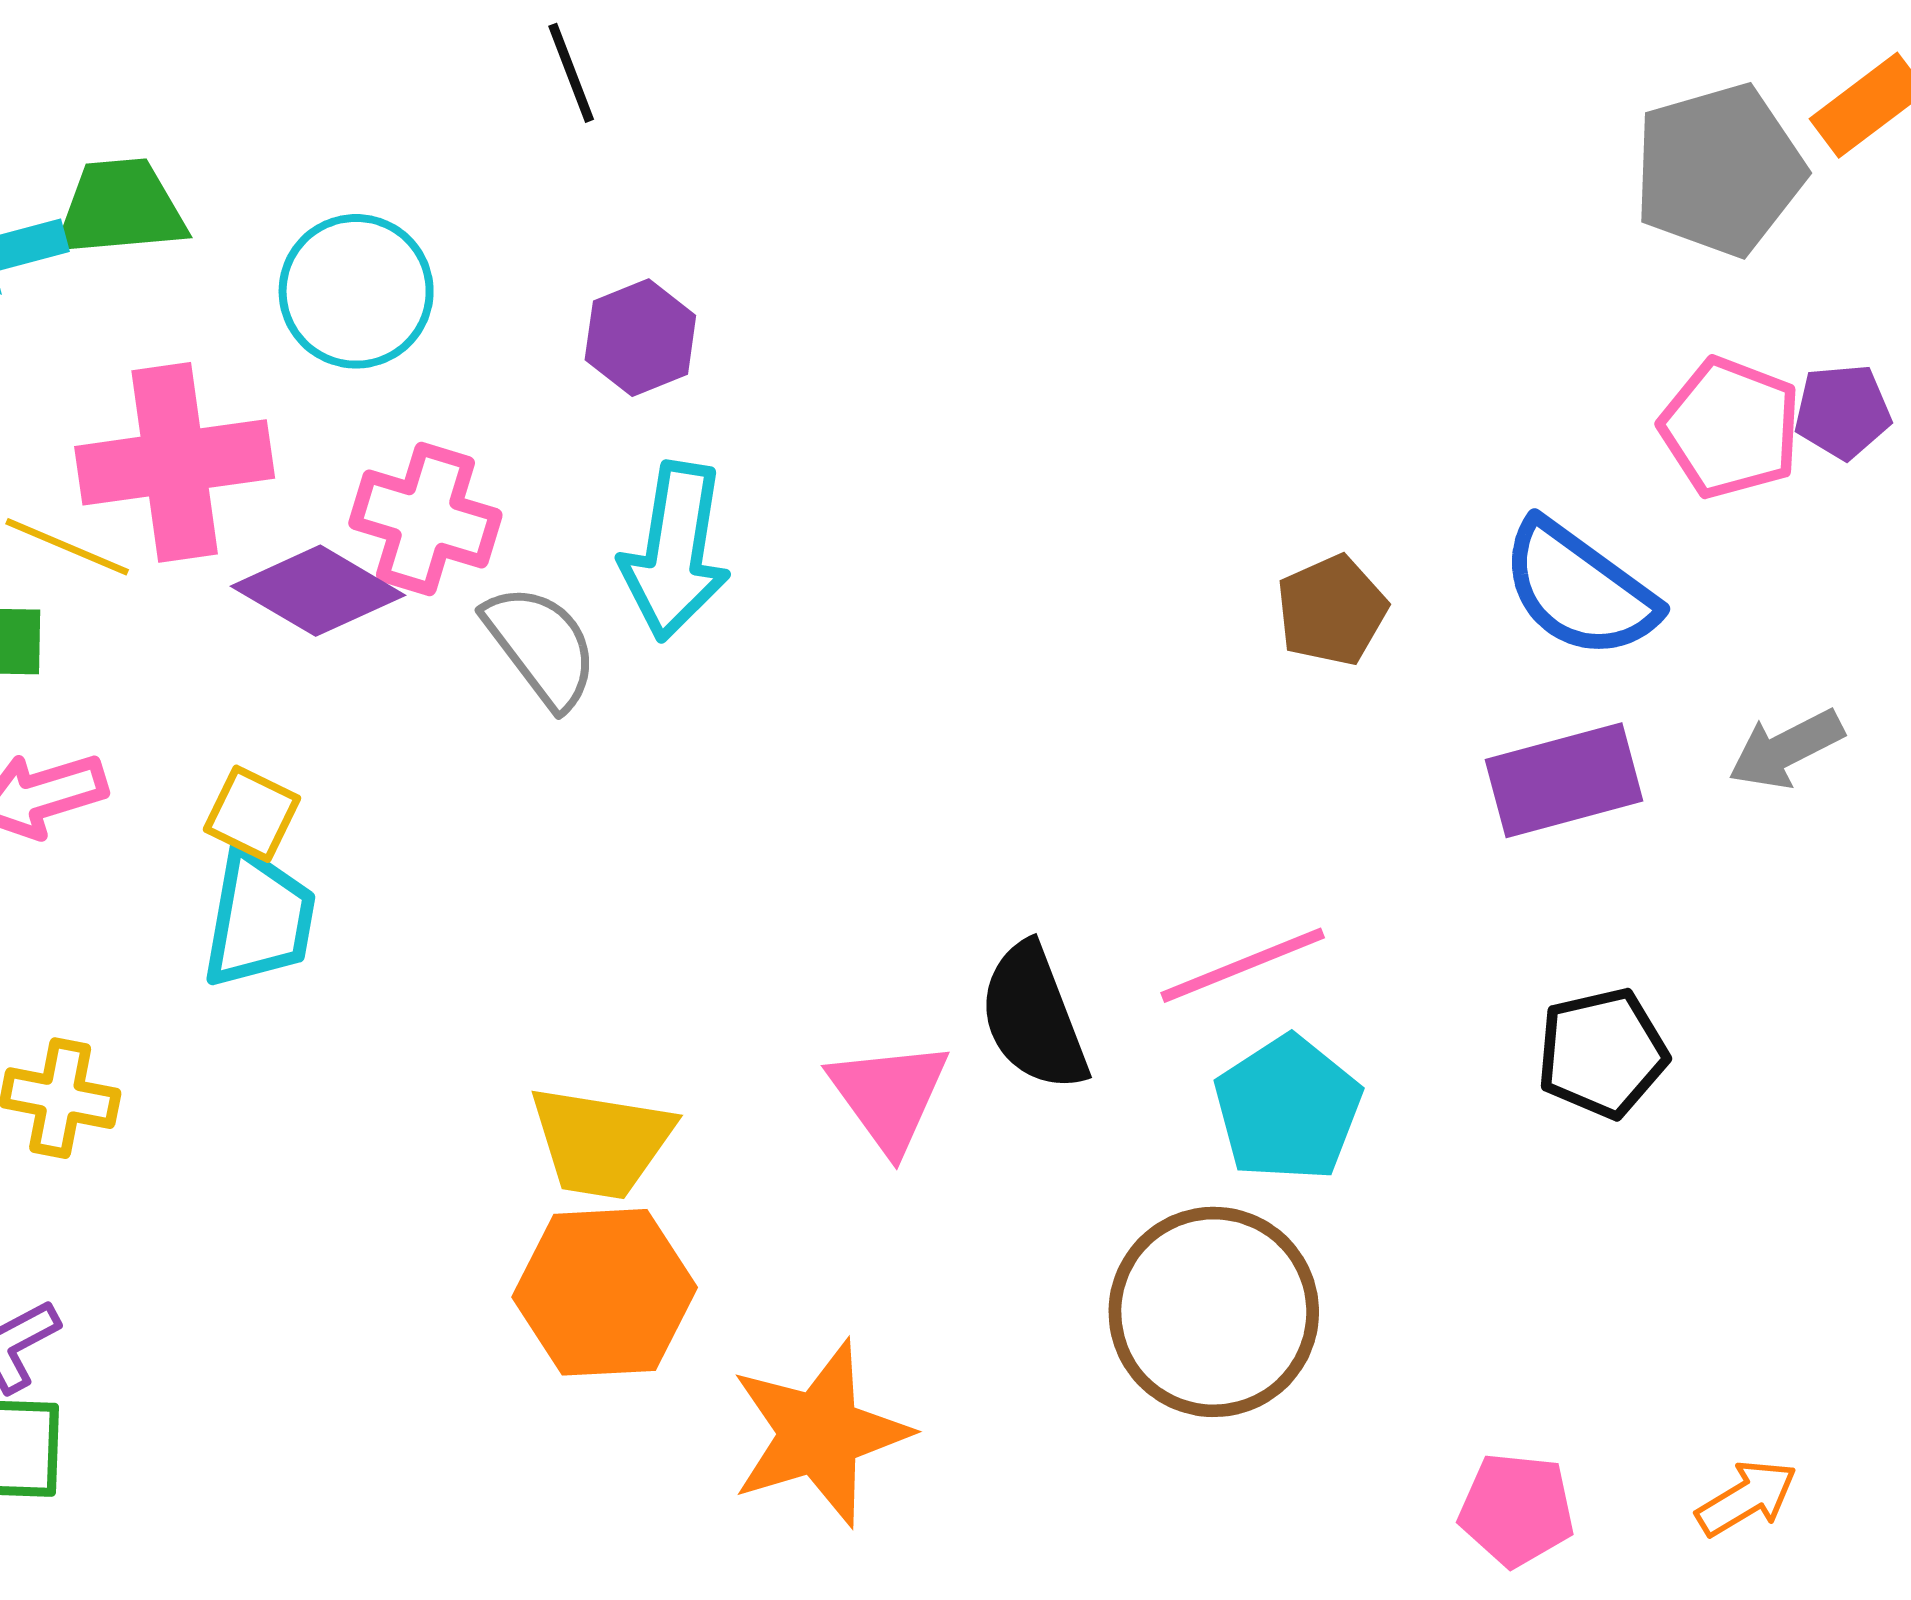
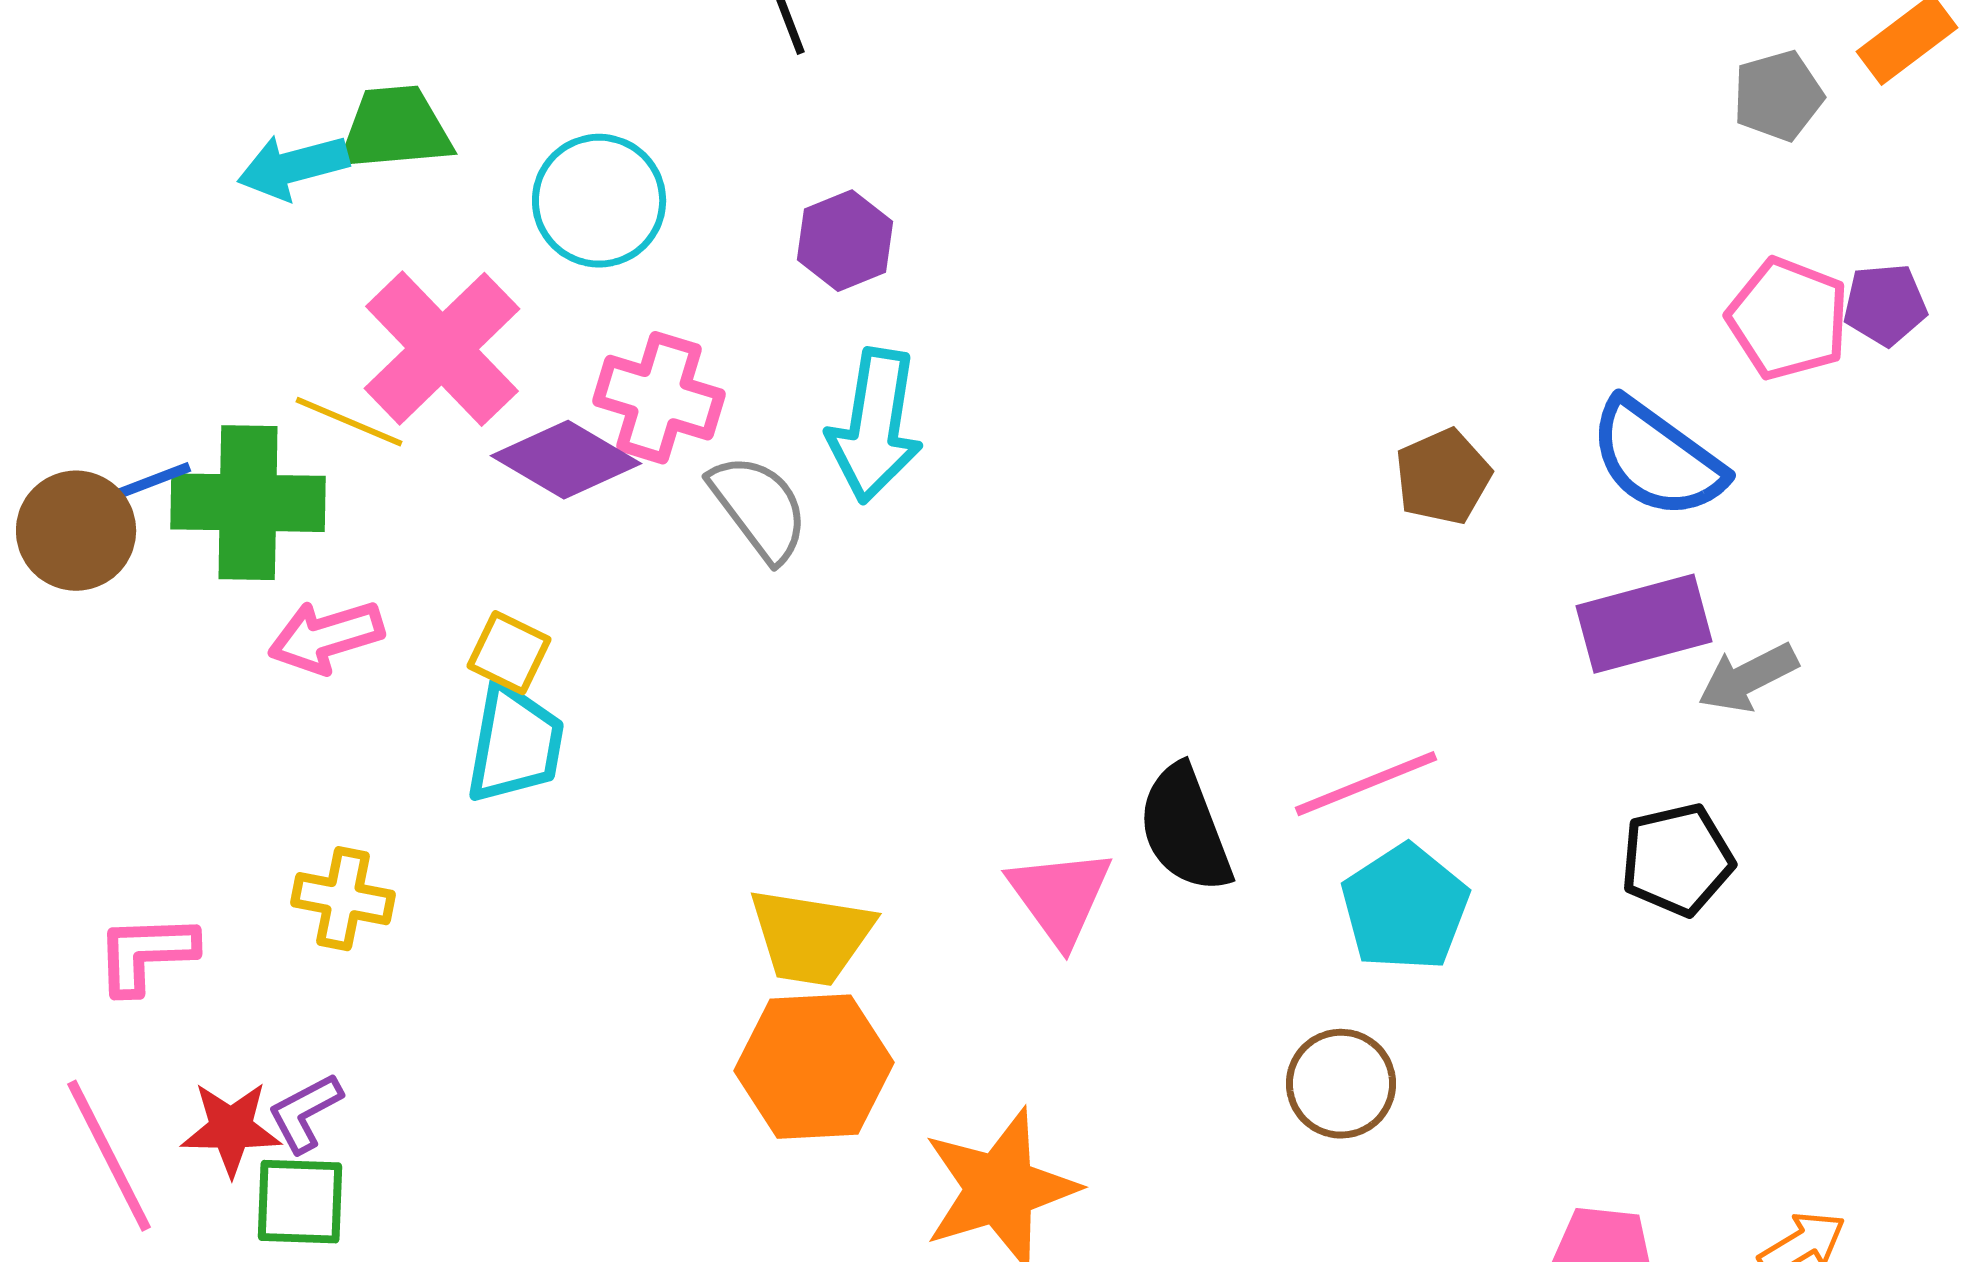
gray pentagon: (1719, 170) -> (1778, 96), size x0.6
pink cross: (175, 462) -> (442, 349), turned -36
gray arrow: (1786, 749) -> (1748, 678), moved
brown circle: (1214, 1312) -> (1341, 1084), size x0.6

